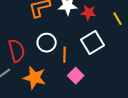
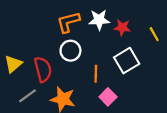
white circle: (47, 43) -> (70, 51), moved

